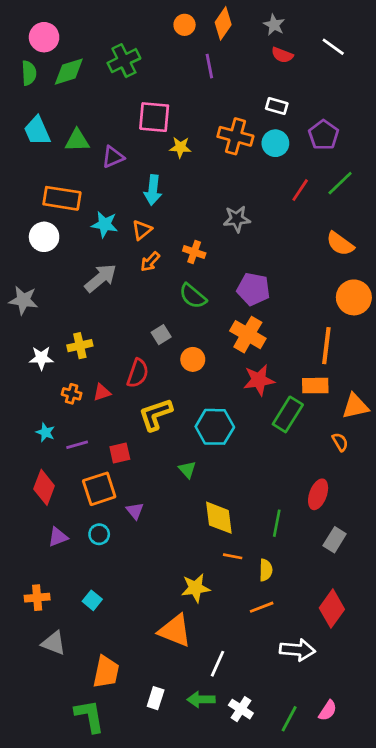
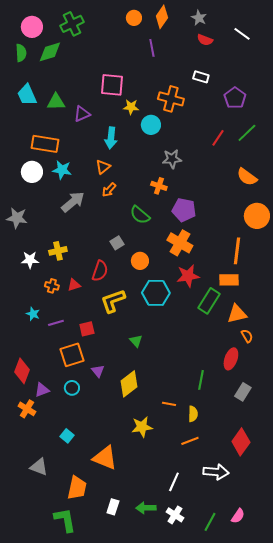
green cross: (124, 61) -> (72, 24), moved
cyan circle: (275, 143) -> (151, 125), moved
cyan star: (105, 224) -> (62, 170), moved
orange cross: (194, 252) -> (159, 186), moved
orange triangle: (355, 406) -> (237, 314), moved
cyan hexagon: (215, 427) -> (156, 293), moved
orange semicircle: (340, 442) -> (247, 336), moved
red diamond: (44, 487) -> (22, 371), moved
yellow diamond: (219, 518) -> (129, 384), moved, turned 60
orange cross: (37, 598) -> (27, 409), moved, turned 36
orange triangle: (175, 631) -> (105, 458), moved
white line: (218, 664) -> (174, 482), moved

